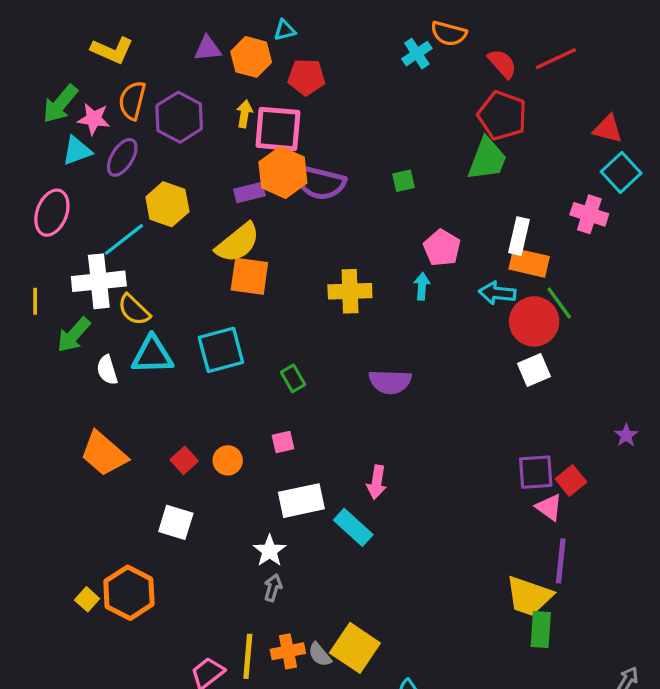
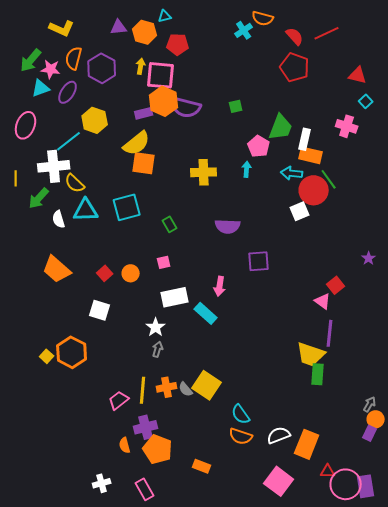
green trapezoid: (487, 159) -> (281, 127), moved
cyan square: (621, 172) -> (366, 101), size x0.6
white square: (534, 370) -> (300, 211), moved
purple square: (536, 472) -> (259, 261), moved

